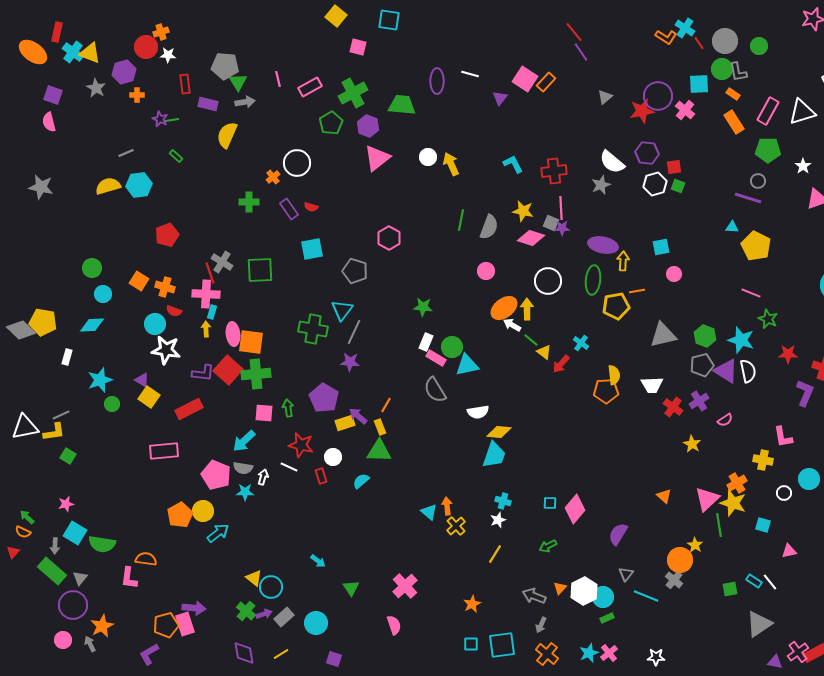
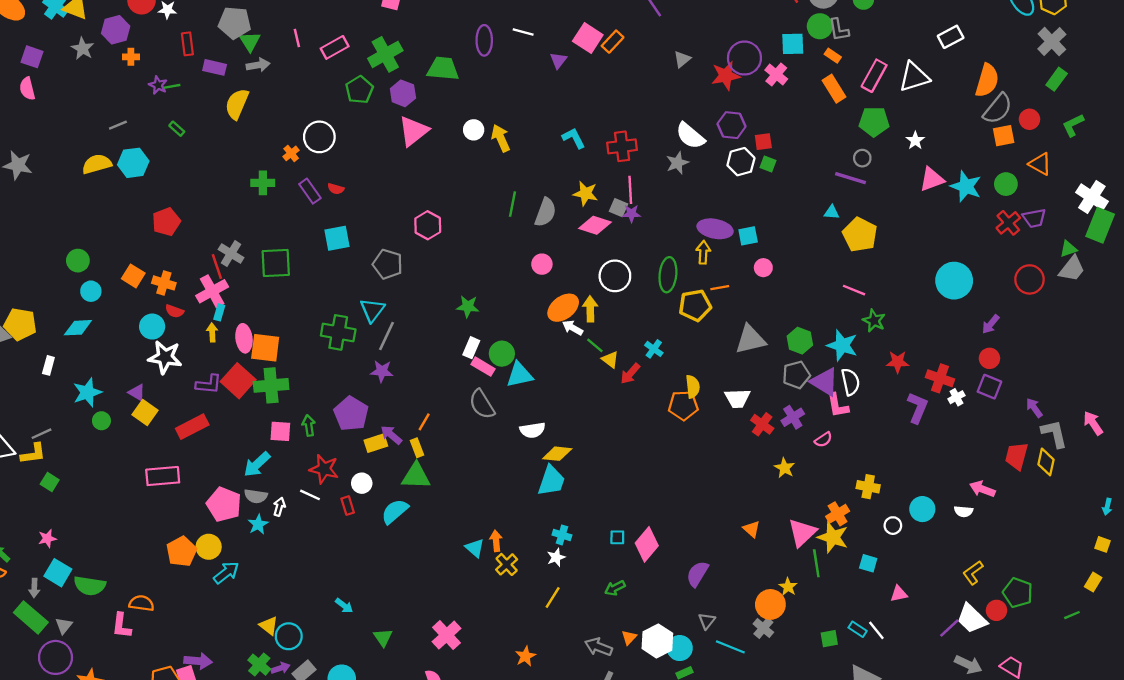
purple ellipse: (603, 245) -> (715, 229), moved
pink cross: (206, 294) -> (212, 291), turned -32
pink L-shape: (783, 437) -> (838, 405), moved
cyan semicircle: (361, 481) -> (395, 511), size x1.4
cyan star: (245, 492) -> (258, 524), turned -30

